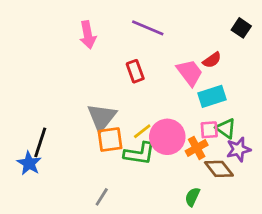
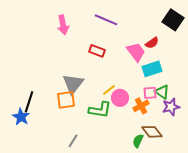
black square: (241, 28) -> (173, 20), size x1.5
red rectangle: (135, 71) -> (97, 51), turned -49
yellow line: (142, 131) -> (109, 90), moved
pink circle: (167, 137) -> (120, 98), size x0.7
orange square: (110, 140) -> (66, 100), moved
brown diamond: (219, 169) -> (152, 132), moved

